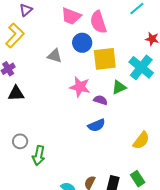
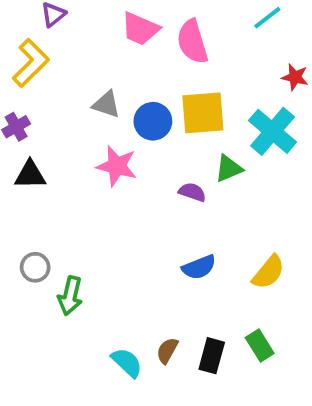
blue circle: (82, 43) -> (153, 121), moved
pink star: (80, 87) -> (117, 166), moved
blue semicircle: (96, 125) -> (199, 267), moved

